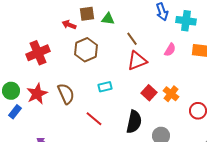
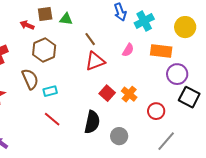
cyan cross: (186, 21) -> (144, 21), turned -36
cyan rectangle: (105, 87) -> (50, 91), moved
brown semicircle: (66, 94) -> (30, 79), moved

